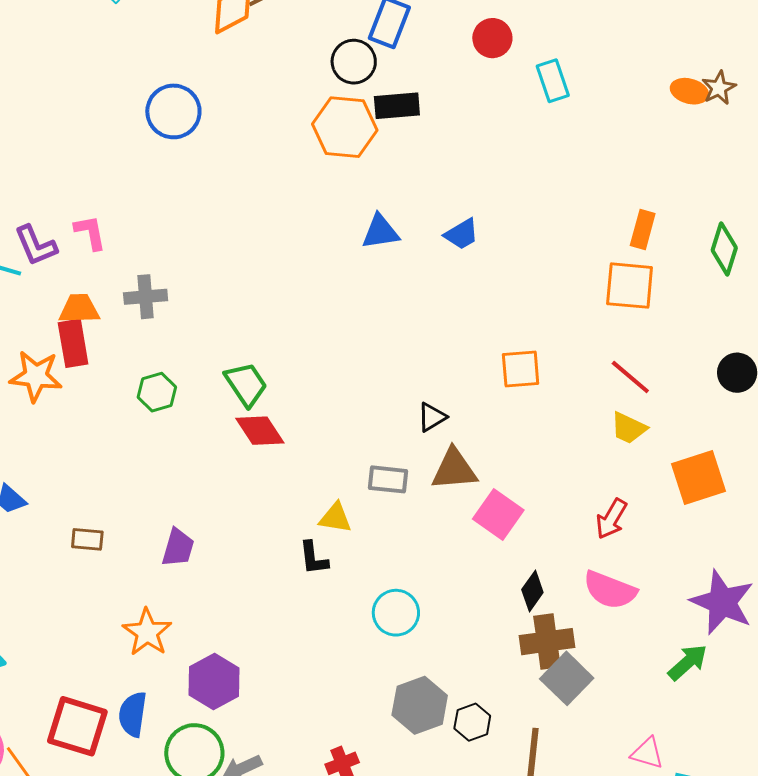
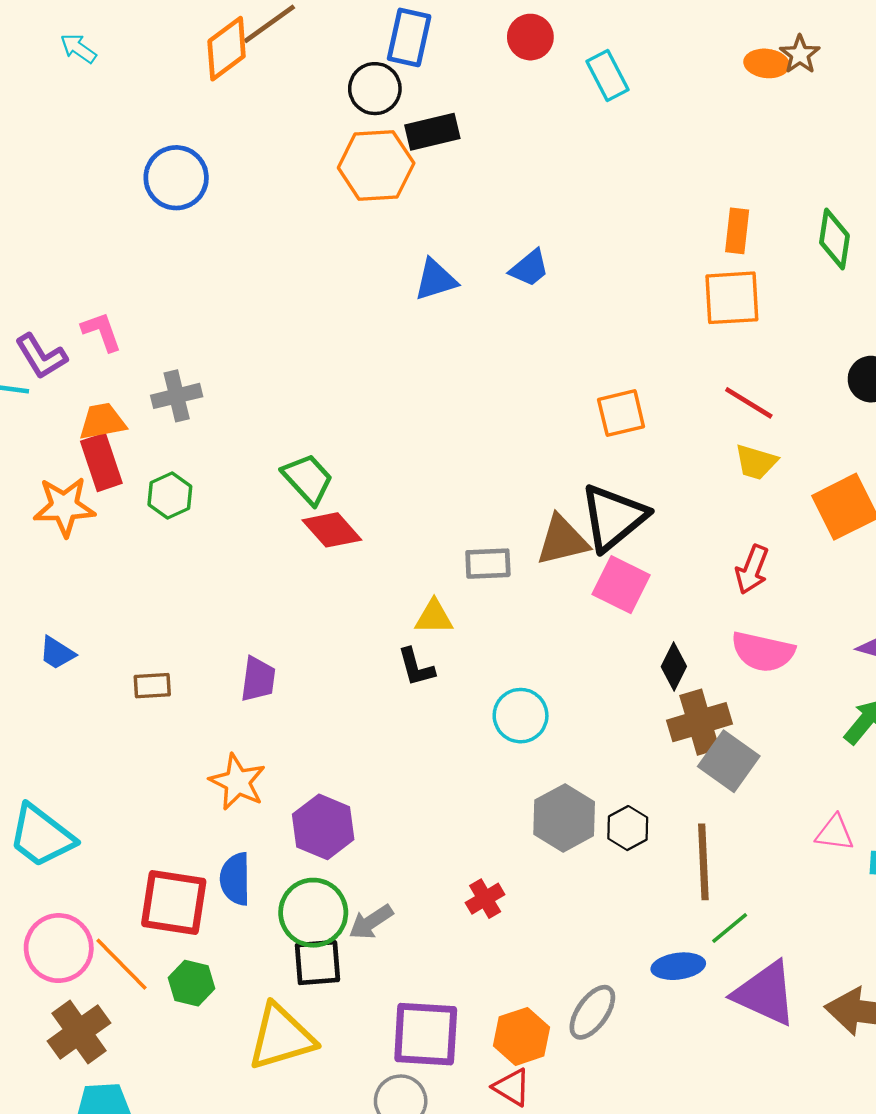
green hexagon: (157, 392) -> (170, 495), moved
black triangle: (432, 417) -> (613, 517), moved, size x2.0

